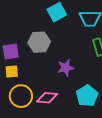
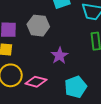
purple star: (66, 68) -> (60, 56), turned -30

